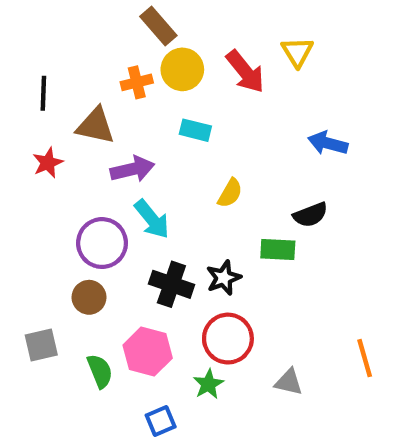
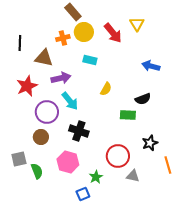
red star: (48, 163) -> (27, 86), moved, size x1.5
black star: (224, 278) -> (150, 143), moved
red circle: (228, 339) -> (118, 156), moved
green semicircle: (100, 371) -> (37, 171), moved
blue square: (161, 421) -> (83, 194), moved

